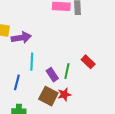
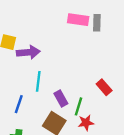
green line: (67, 71) -> (79, 106), moved
red star: (64, 94) -> (86, 123), moved

